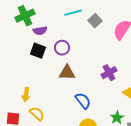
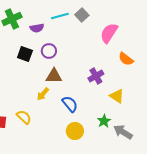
gray square: (95, 21) -> (82, 15), moved
purple semicircle: (40, 31) -> (37, 28), moved
yellow arrow: (26, 95) -> (43, 94), moved, turned 32

